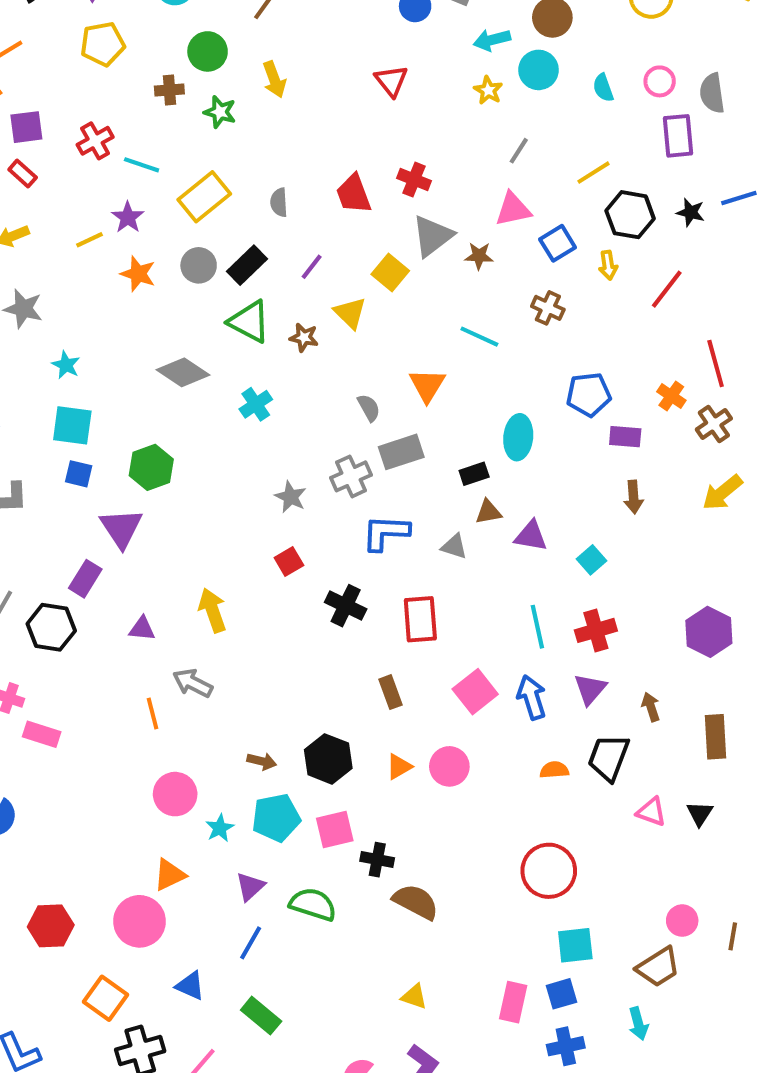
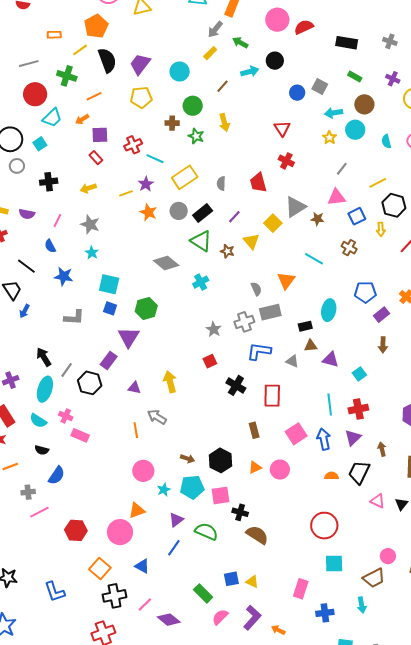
red cross: (414, 180) -> (286, 161), moved
cyan star: (66, 365) -> (92, 253), moved
purple rectangle: (625, 437) -> (382, 315), turned -49
blue square: (561, 994) -> (231, 579), moved
green rectangle: (261, 1016) -> (203, 593), moved

